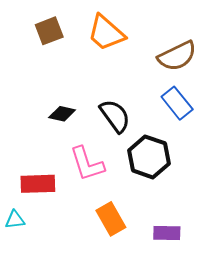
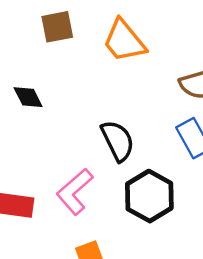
black diamond: (62, 114) -> (28, 97), moved, turned 40
pink L-shape: (87, 164) -> (75, 192), turned 57

